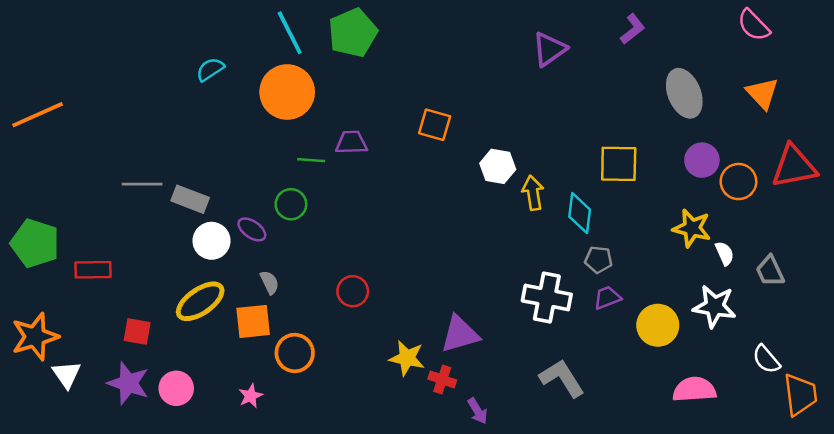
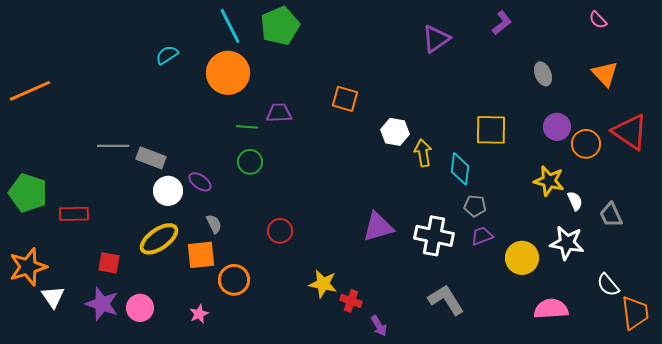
pink semicircle: (754, 25) -> (598, 20), size x0.7
gray ellipse: (684, 93) -> (543, 74), size x0.6
red triangle: (794, 166) -> (630, 132), turned 45
green circle: (291, 204) -> (250, 162), moved
purple triangle: (460, 334) -> (378, 227), moved

